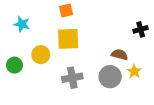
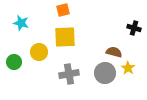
black cross: (141, 29) -> (134, 28), turned 32

